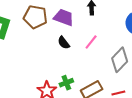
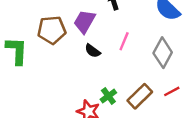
purple trapezoid: (64, 17) -> (85, 22), turned -65

